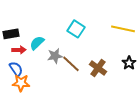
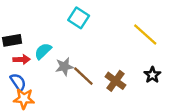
cyan square: (76, 29) -> (79, 18), moved
yellow line: (123, 29) -> (145, 34), turned 30

